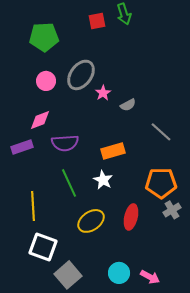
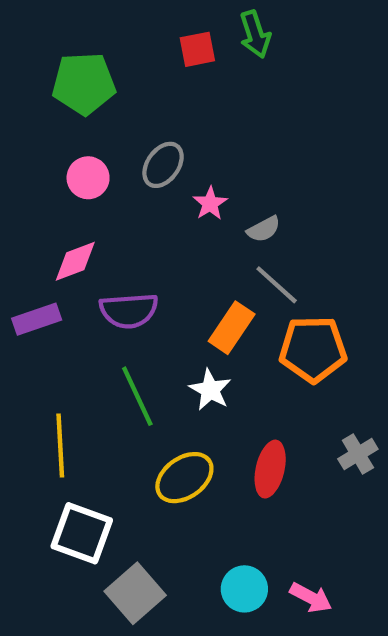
gray ellipse: (81, 75) -> (163, 165), size x0.7
gray line: (161, 132) -> (277, 285), moved
orange rectangle: (113, 151) -> (232, 328), turned -40
orange pentagon: (161, 183) -> (313, 349), moved

